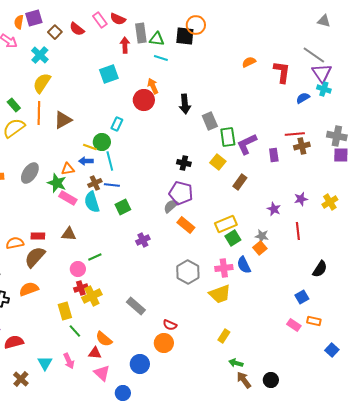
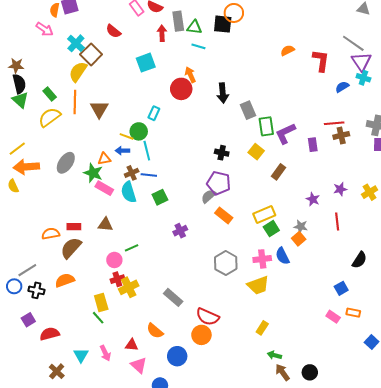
red semicircle: (77, 29) -> (113, 31), moved
brown square: (55, 32) -> (91, 54), moved, size x1.5
brown triangle: (63, 120) -> (99, 109), turned -30
red semicircle: (170, 325) -> (208, 317), size x1.6
green line: (75, 331) -> (98, 318), moved
orange semicircle: (104, 339) -> (155, 331), moved

